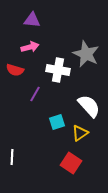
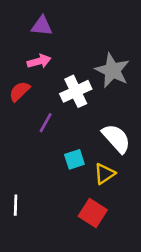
red semicircle: (15, 70) -> (19, 91), turned 120
white cross: (58, 70) -> (76, 91), turned -35

